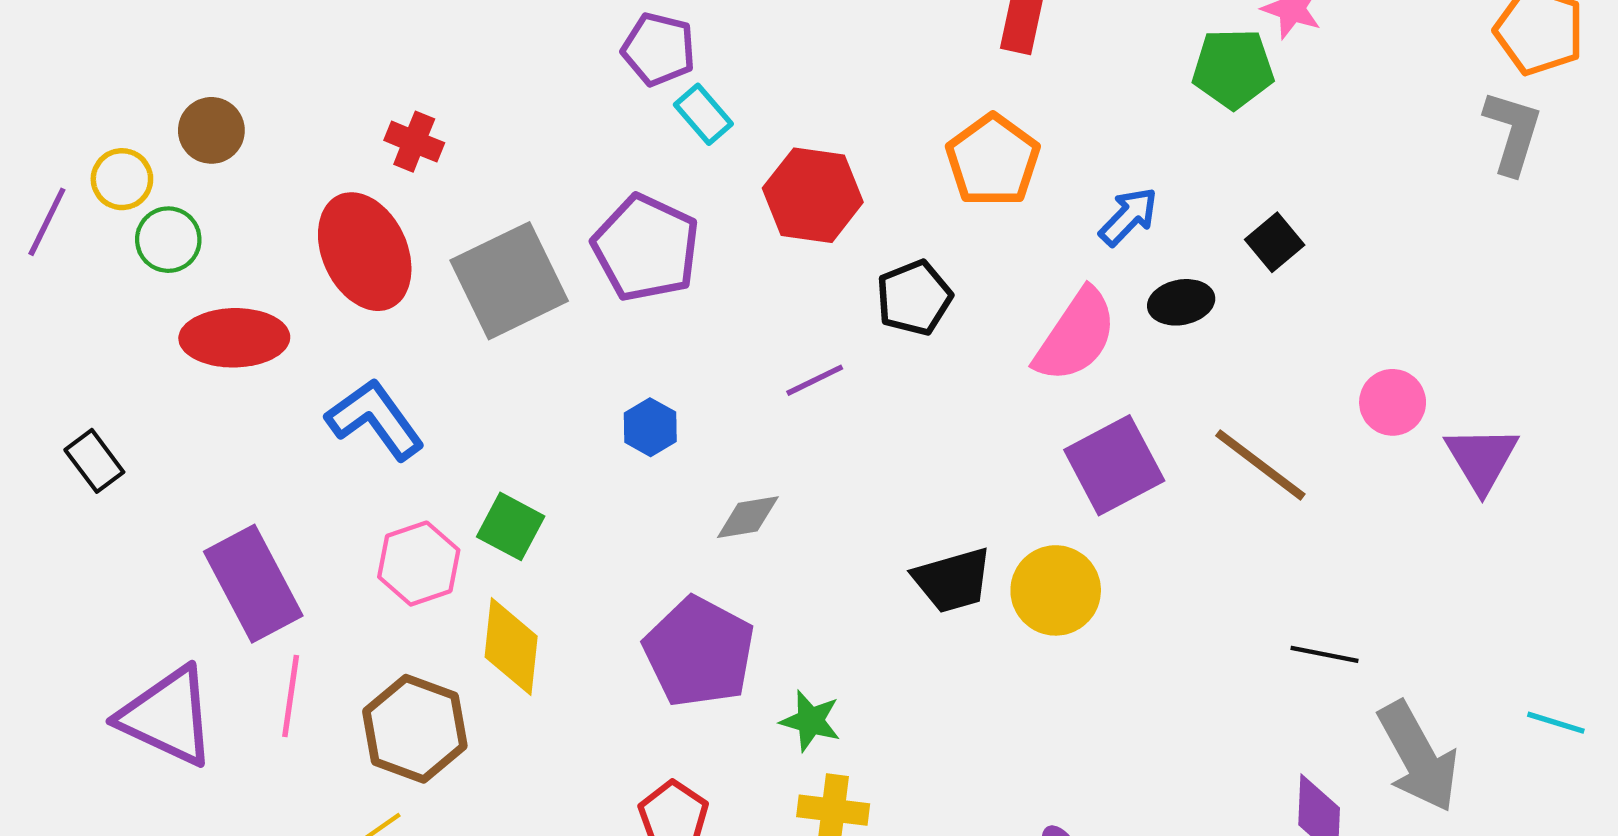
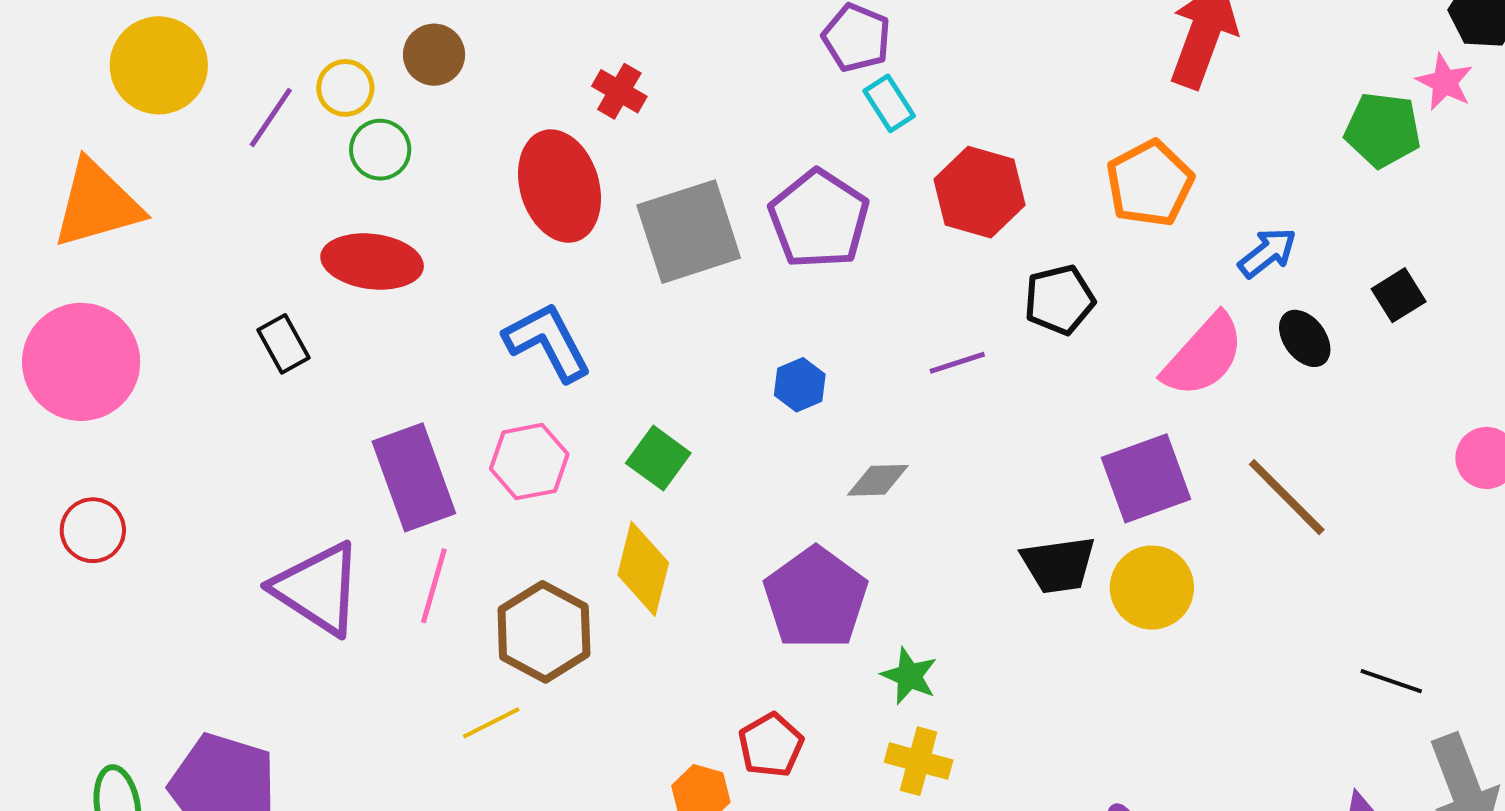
black ellipse: (1181, 302) -> (1305, 338), turned 56
red ellipse: (234, 338) -> (372, 261), moved
purple square: (1114, 465) -> (1146, 478), moved
brown line: (1260, 465) -> (1287, 497), moved
pink hexagon: (419, 564) -> (529, 462), moved

